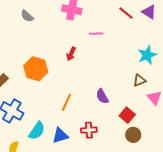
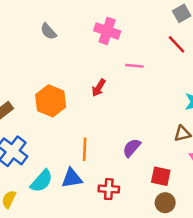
purple semicircle: (102, 96) -> (132, 148), turned 63
orange line: (66, 102) -> (85, 149), turned -30
red square: (127, 115) -> (161, 176), turned -35
blue triangle: (60, 136) -> (72, 178), moved

